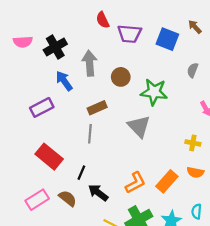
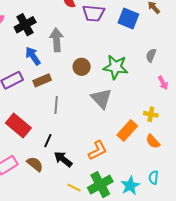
gray semicircle: (193, 70) -> (151, 55), moved
brown circle: (121, 77) -> (82, 67), moved
brown rectangle: (97, 108) -> (42, 80), moved
orange semicircle: (195, 172) -> (153, 141), turned 35
orange rectangle: (167, 181) -> (127, 131), moved

